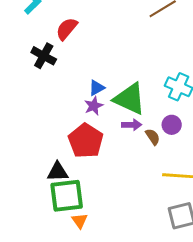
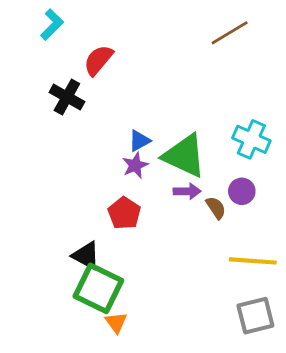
red pentagon: (86, 141) -> (124, 213), size x0.7
black triangle: (58, 172) -> (86, 255), turned 30
green square: (67, 196) -> (98, 288), turned 33

